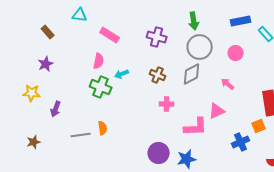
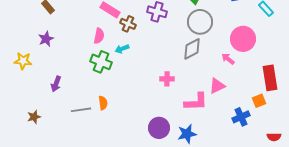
pink circle: (236, 53) -> (243, 39), moved, size x1.6
brown cross: (158, 75) -> (128, 24), moved
yellow star: (32, 93) -> (23, 61), moved

